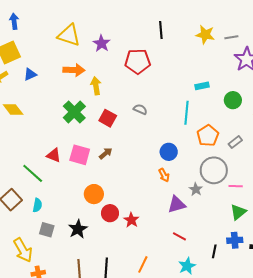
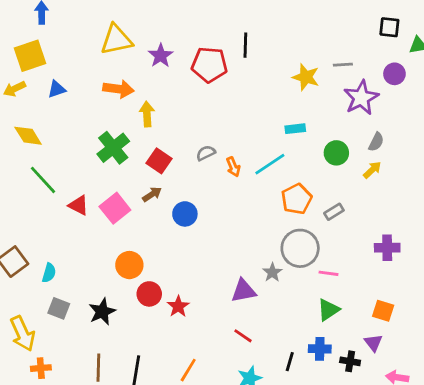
yellow triangle: (69, 35) -> (116, 40), turned -35
yellow star: (205, 35) -> (306, 77), moved
red pentagon: (138, 61) -> (209, 65), moved
gray semicircle: (140, 109) -> (206, 153), turned -56
cyan line: (187, 113) -> (270, 164), turned 45
blue circle: (169, 152) -> (185, 214), moved
brown arrow: (106, 153) -> (152, 194), moved
pink square: (80, 155) -> (115, 208), turned 30
green line: (33, 173) -> (43, 180), moved
orange arrow: (164, 175) -> (233, 167), moved

